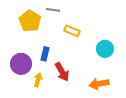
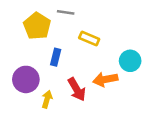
blue rectangle: (45, 54) -> (56, 57), moved
orange arrow: (99, 84) -> (105, 79), moved

